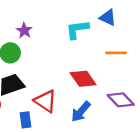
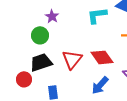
red triangle: (45, 101) -> (72, 59), moved, turned 35

